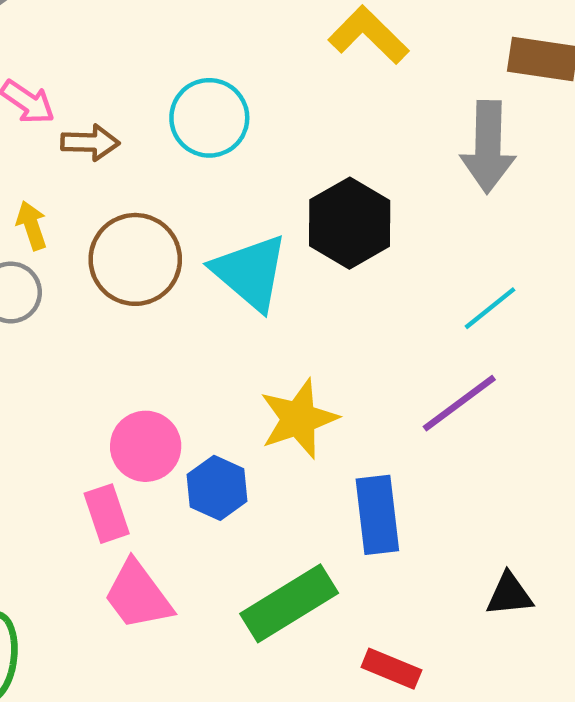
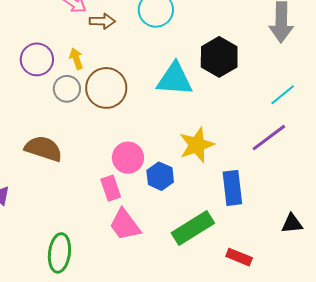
brown circle: (135, 259) -> (106, 88), moved
cyan triangle: (250, 272) -> (175, 79), turned -36

